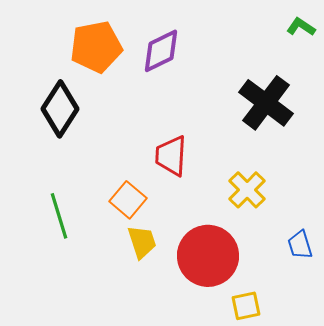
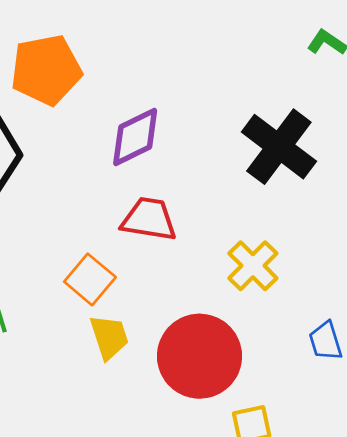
purple diamond: (161, 51) -> (135, 137), moved
red trapezoid: (171, 156) -> (149, 219), turned 96

